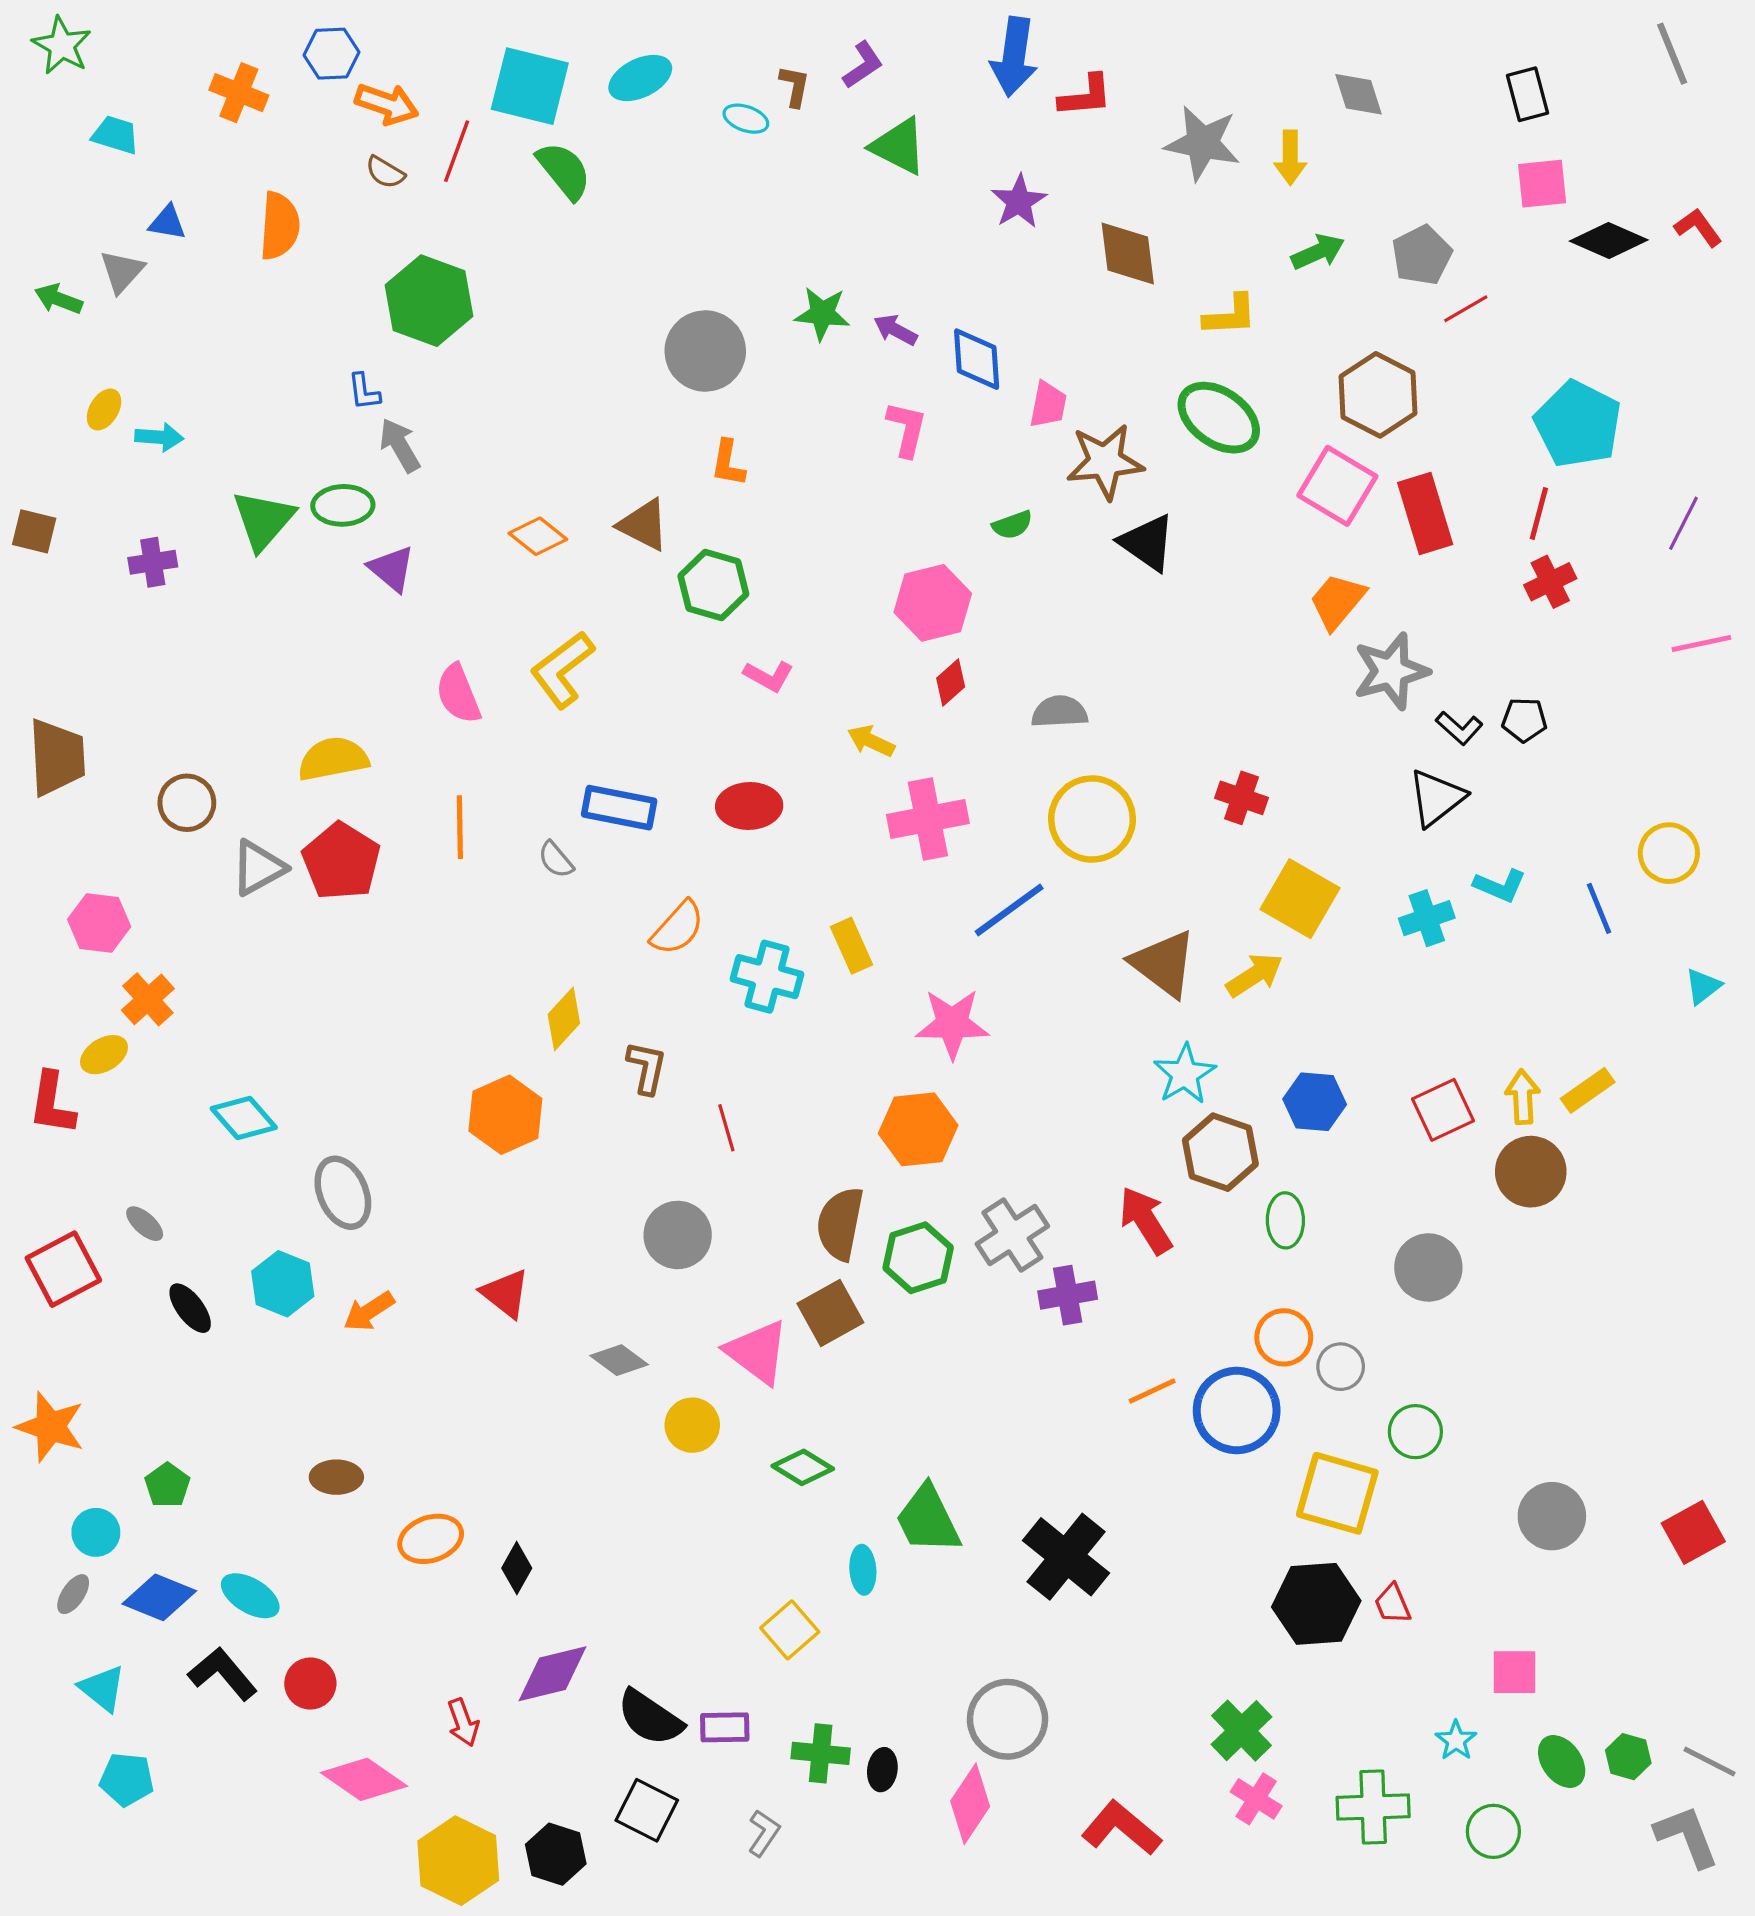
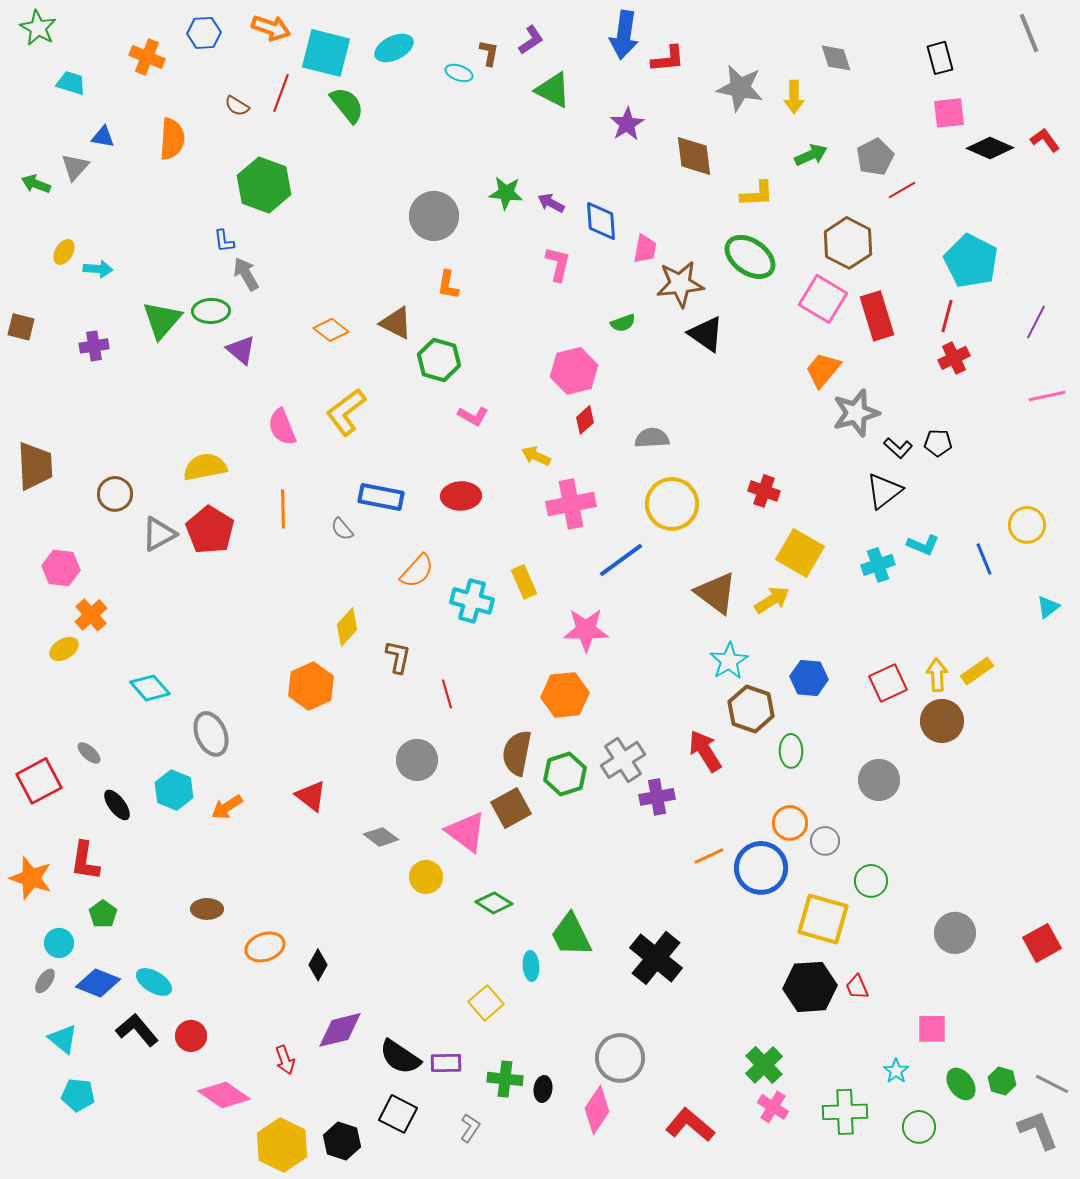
orange arrow: (387, 104) -> (271, 28), moved
red L-shape: (52, 1103) -> (85, 861), moved

